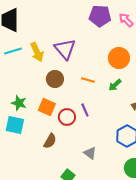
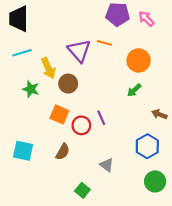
yellow arrow: (37, 52) -> (48, 68), moved
orange line: (88, 80) -> (104, 43), moved
green star: (19, 103) -> (31, 89), moved
cyan square: (15, 125) -> (23, 151), moved

